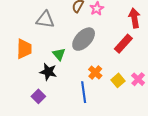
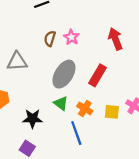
red rectangle: (123, 44) -> (98, 75), moved
green triangle: (59, 54) -> (61, 103), moved
yellow square: (118, 80) -> (112, 112), turned -32

